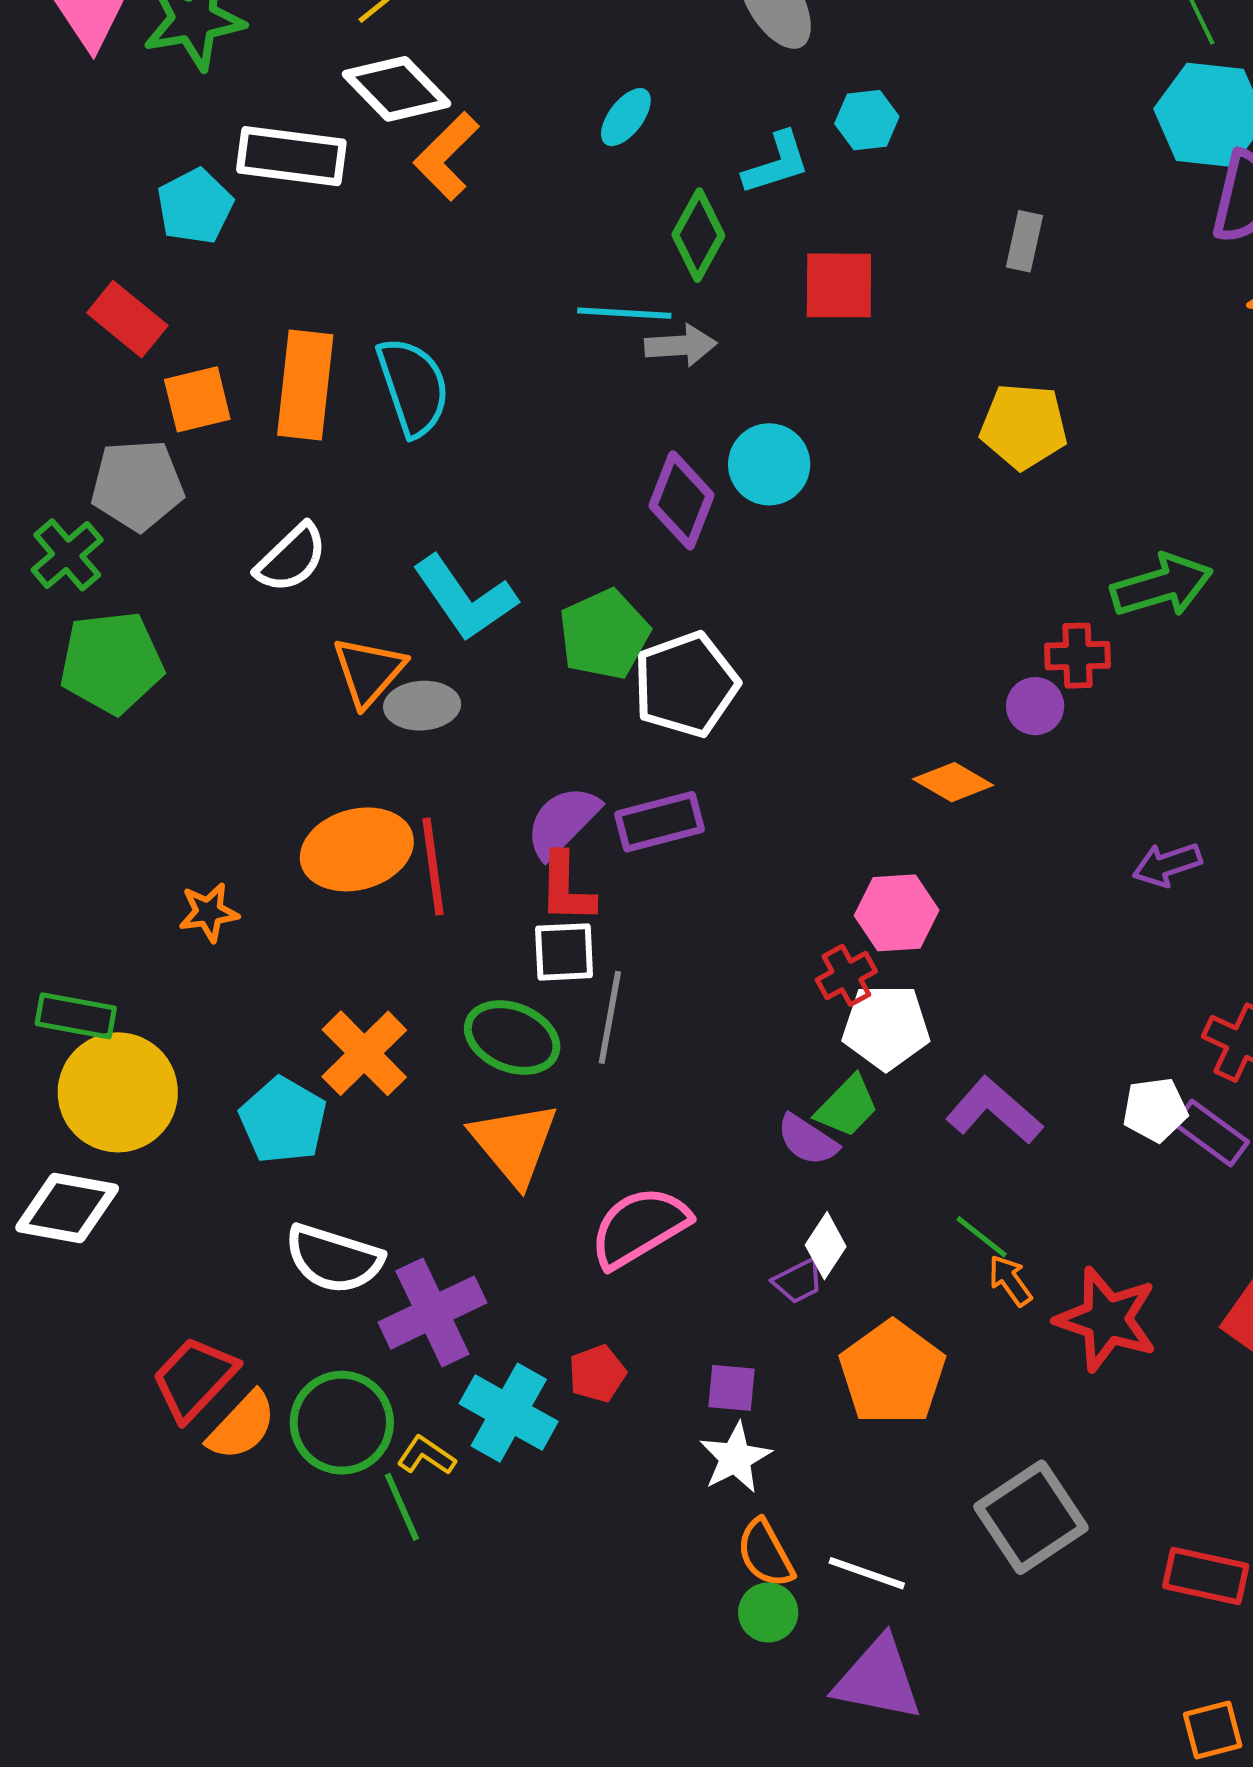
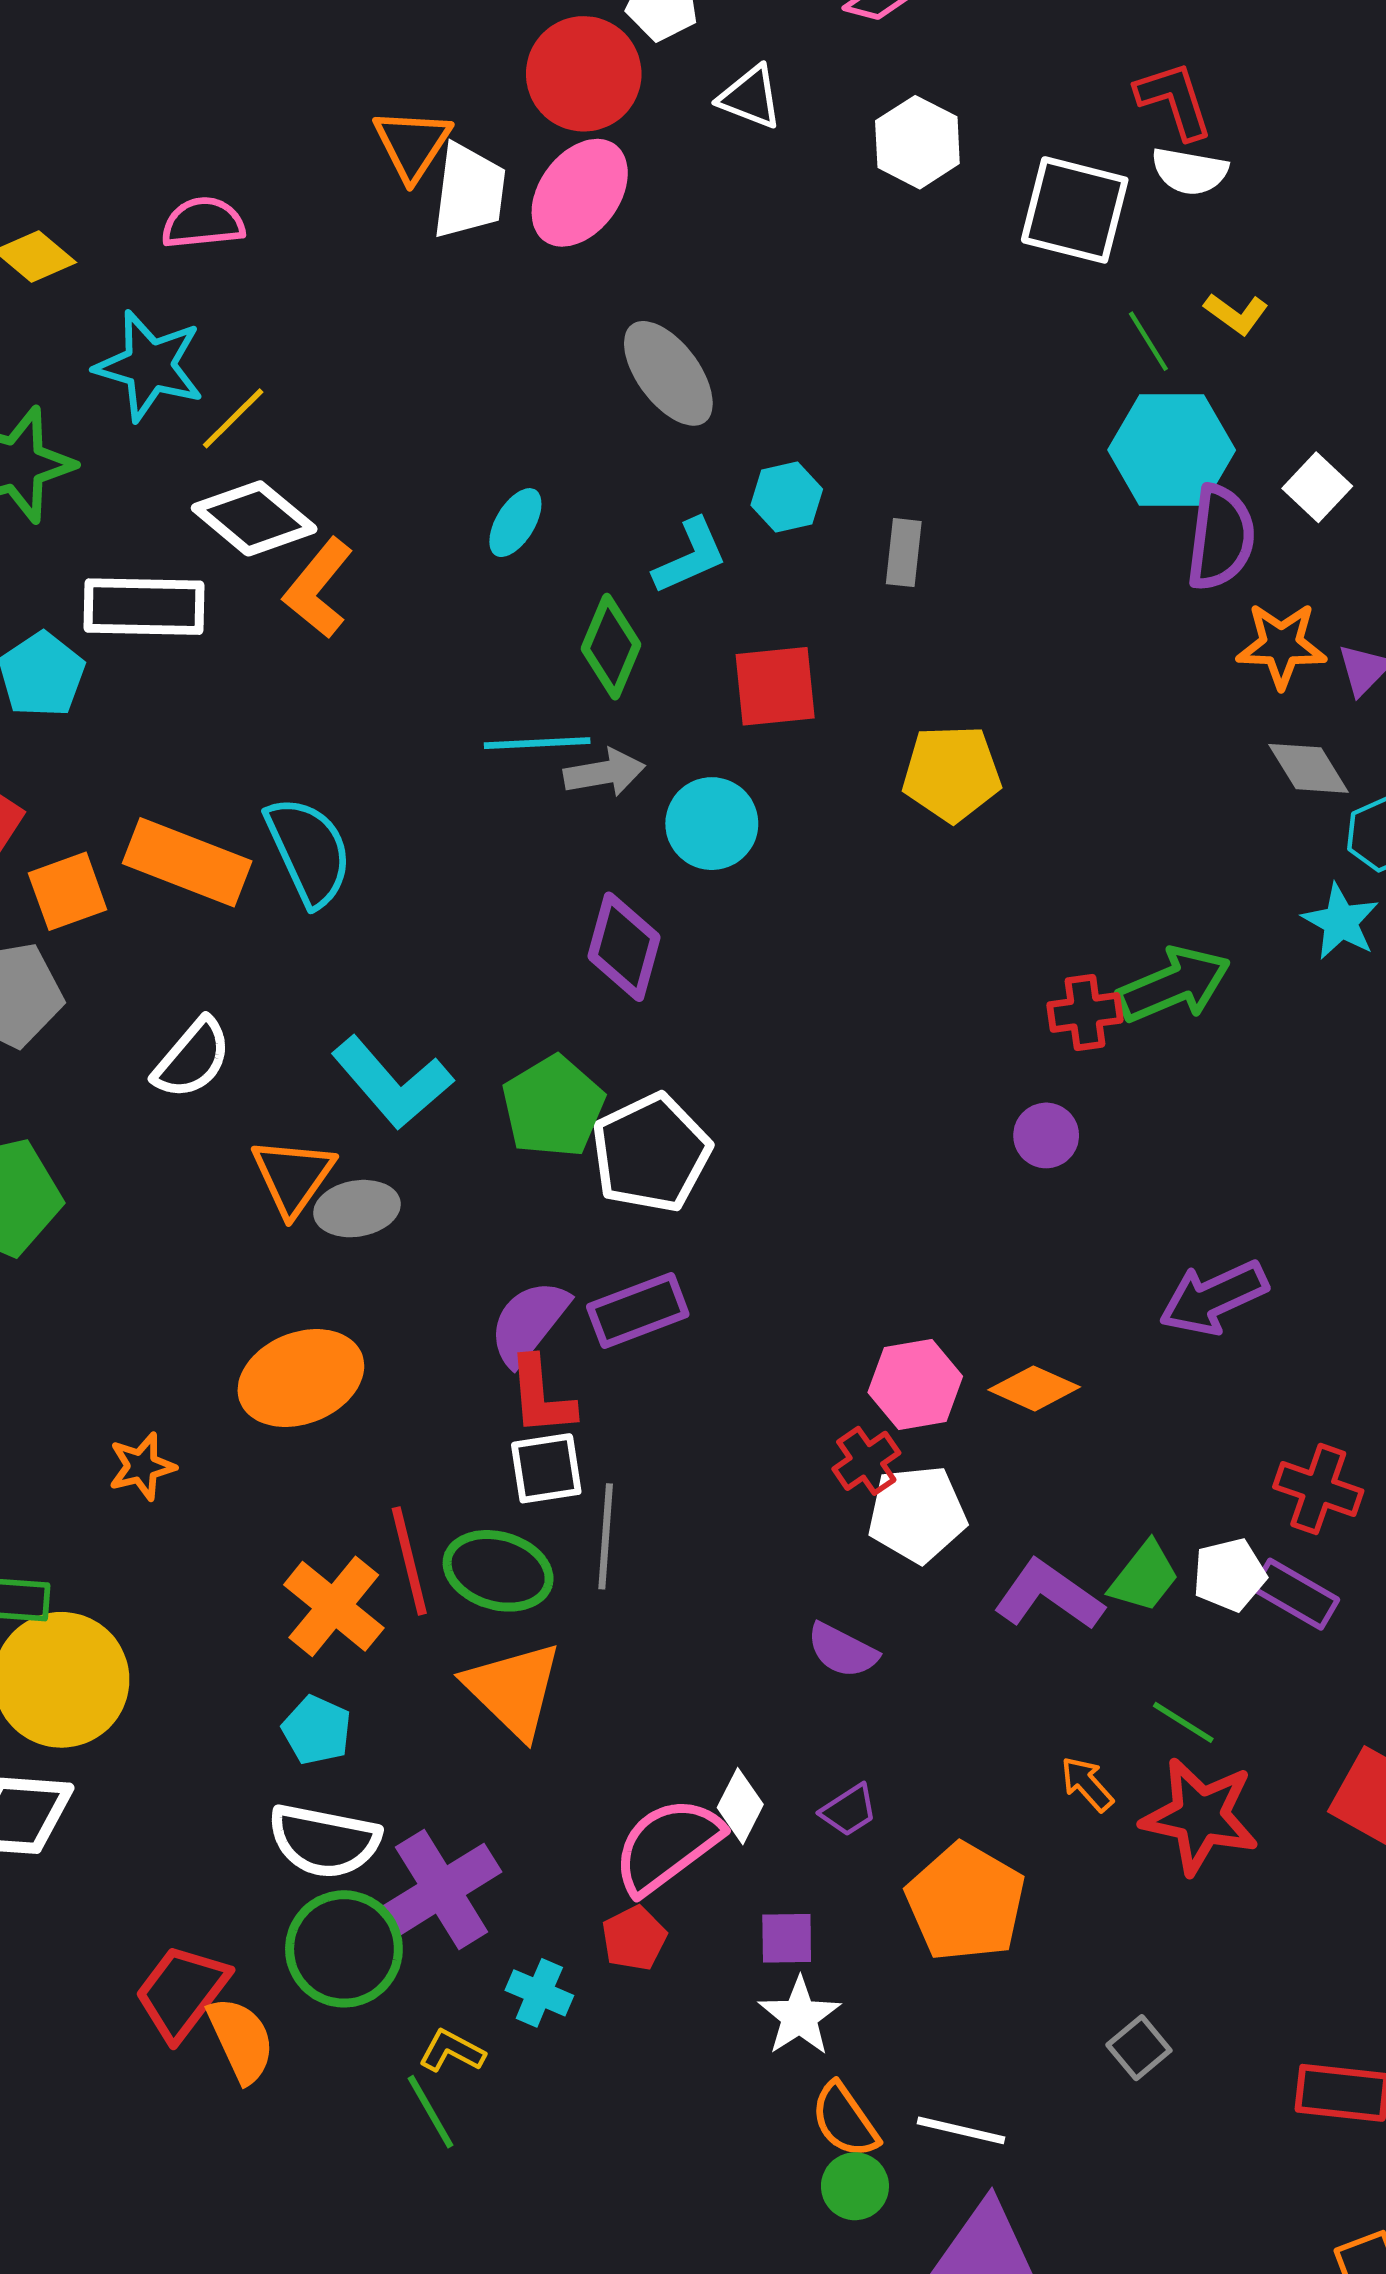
gray rectangle: (1024, 241) -> (904, 553), moved
orange rectangle: (305, 385) -> (187, 862), turned -69
yellow pentagon: (1024, 426) -> (952, 773), moved
cyan circle: (769, 464) -> (712, 824), moved
red cross: (1077, 656) -> (1085, 1012), moved
orange diamond: (953, 782) -> (1034, 1388), moved
purple arrow: (1167, 865) -> (1213, 1298), size x1.4
red line: (433, 866) -> (409, 1561), moved
green trapezoid: (847, 1106) -> (1144, 1577), moved
cyan pentagon: (283, 1120) -> (317, 1730), moved, size x0.7
pink semicircle: (639, 1227) -> (667, 1845), moved
green line: (982, 1237) -> (1183, 1722), moved
white diamond: (826, 1246) -> (740, 1806), moved
cyan cross: (509, 1413) -> (539, 1993), size x0.6
green circle: (342, 1423) -> (344, 1949), moved
orange semicircle: (242, 1426) -> (241, 2040), turned -62
gray square: (1031, 1517) -> (1139, 2048), size x0.5

